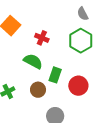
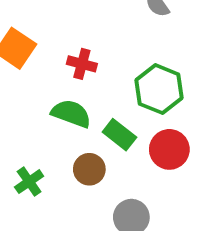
green hexagon: (81, 41) -> (159, 89), moved
green rectangle: (55, 75) -> (119, 135), turned -63

